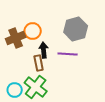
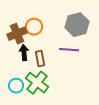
black arrow: (44, 50) -> (24, 53), moved

